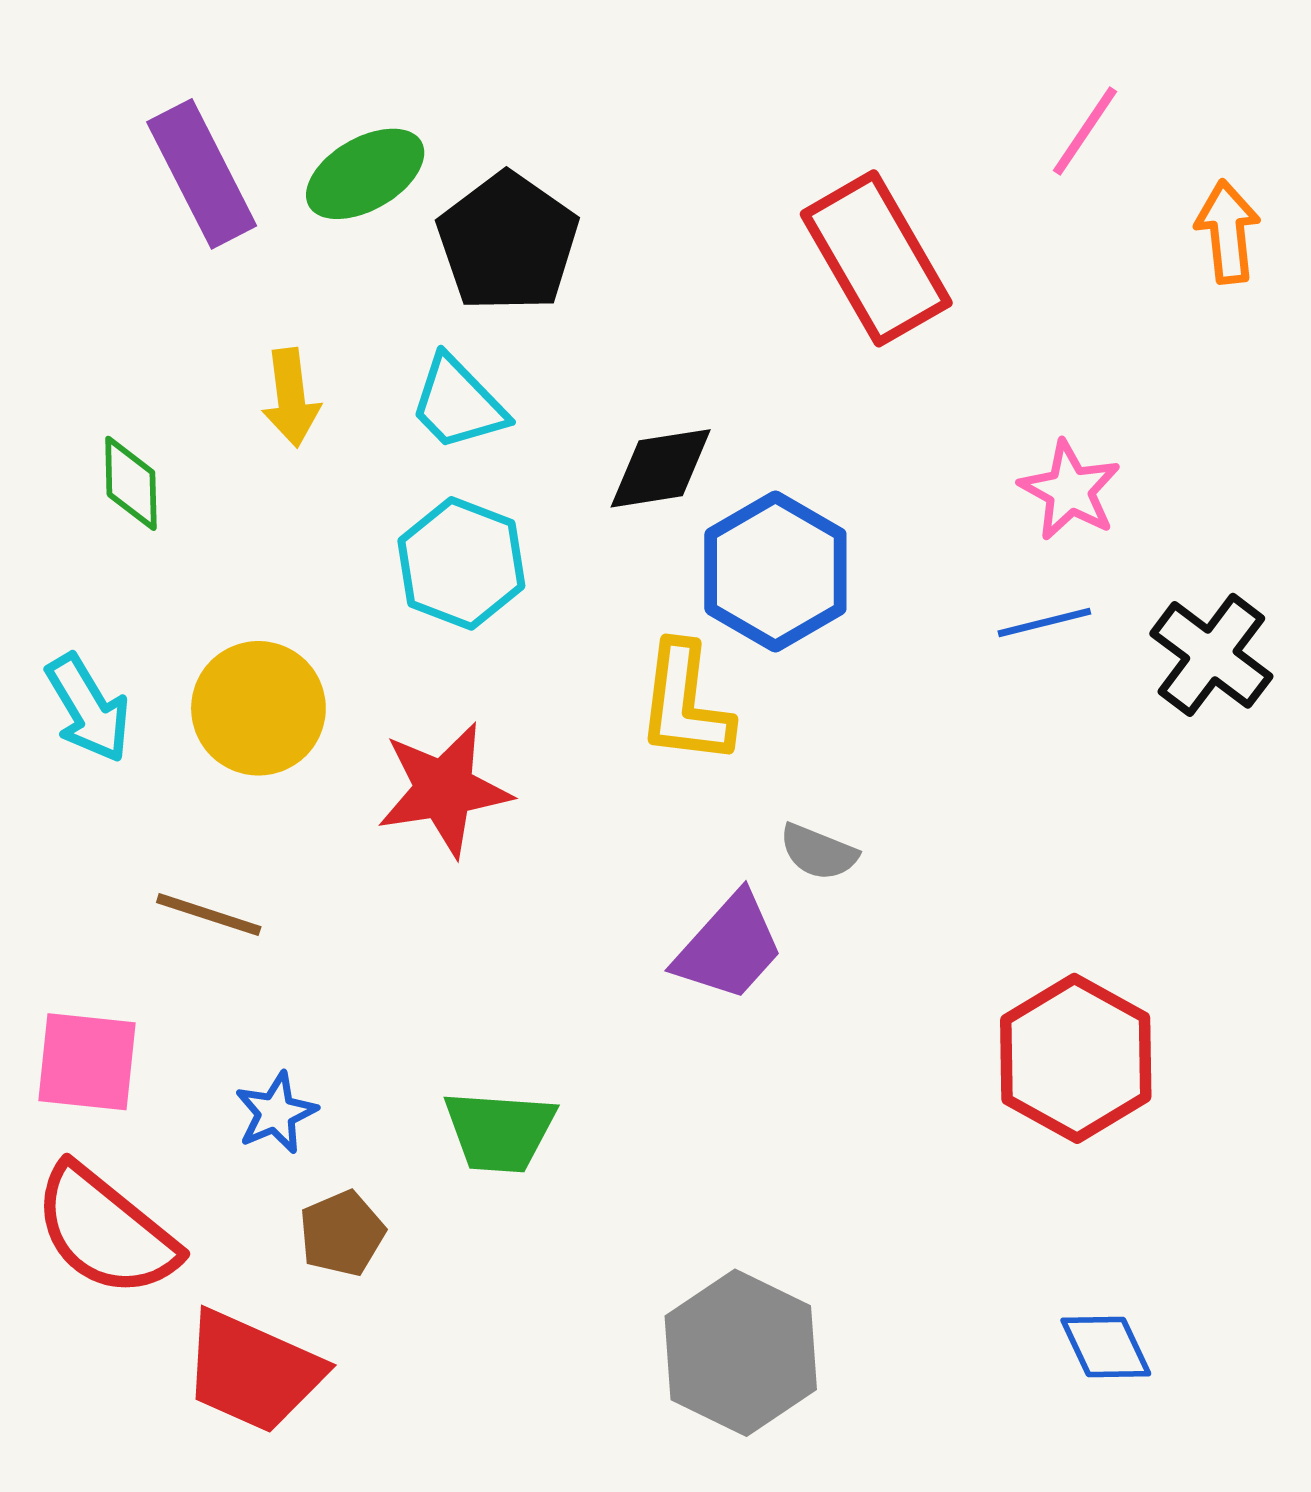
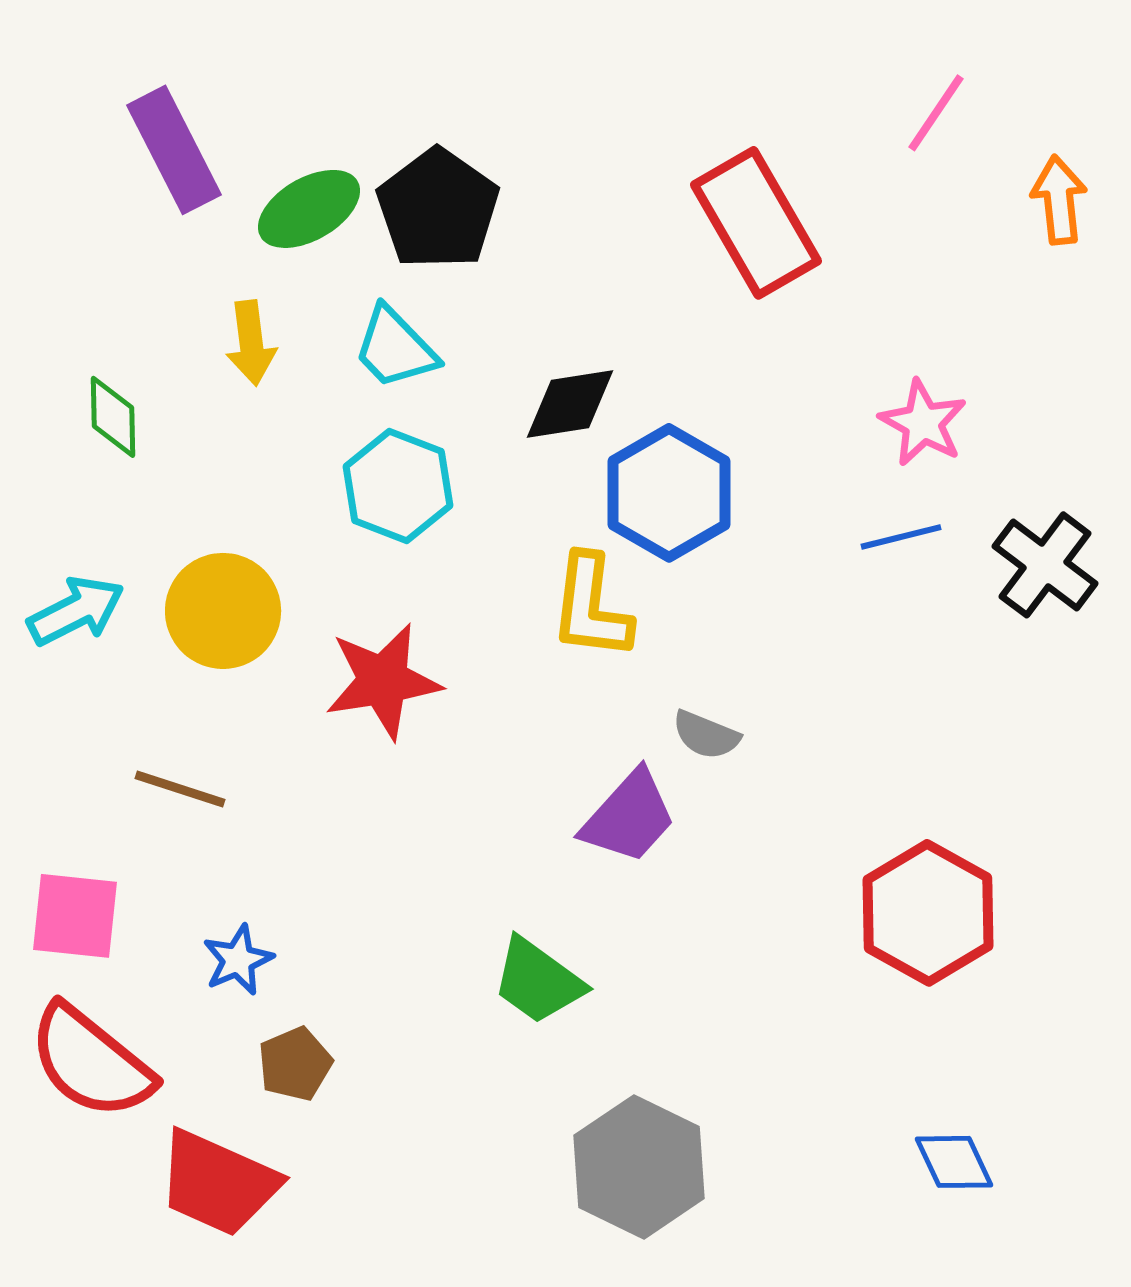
green ellipse: (365, 174) -> (309, 209), moved
cyan arrow: (88, 708) -> (76, 611), turned -86
green trapezoid: (500, 1131) -> (538, 981), moved, turned 32

